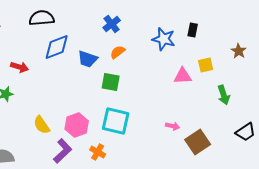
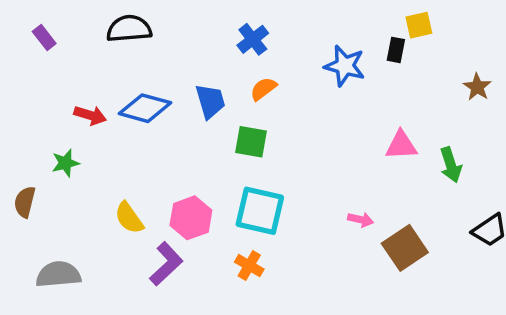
blue diamond: (57, 47) -> (145, 108), moved, turned 36
blue trapezoid: (88, 59) -> (210, 101), turned -125
yellow square: (206, 65) -> (419, 25), moved
pink triangle: (183, 76) -> (401, 145), moved
orange cross: (98, 152) -> (249, 266), moved

